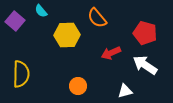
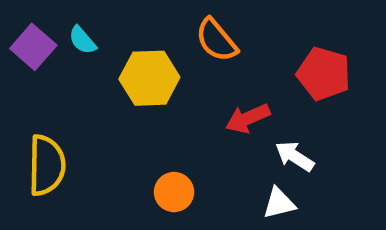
cyan semicircle: (41, 11) -> (82, 40), moved
white arrow: (145, 65) -> (295, 156), moved, size x0.7

